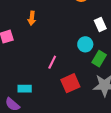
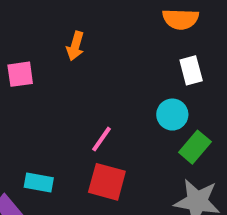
white rectangle: (100, 24) -> (191, 70), moved
red square: (70, 83) -> (107, 182), moved, turned 30

